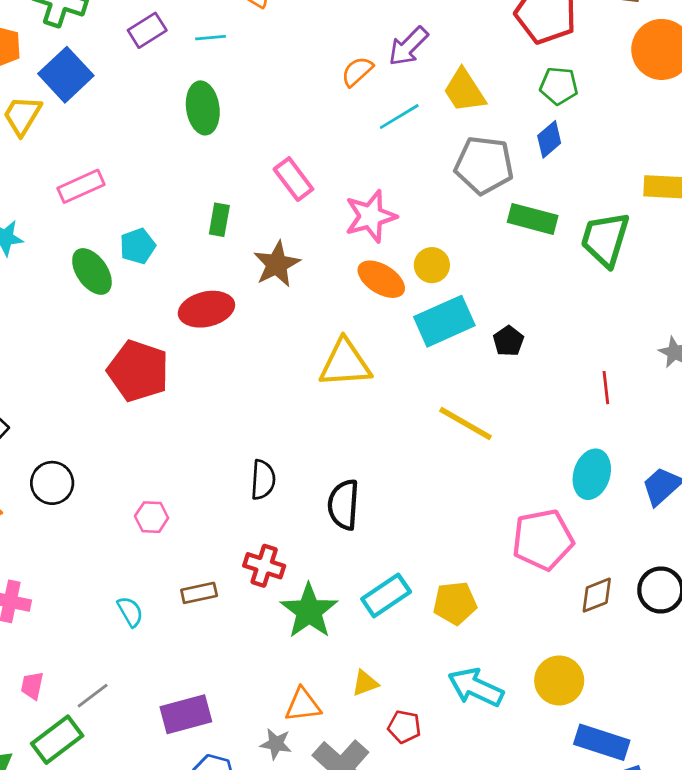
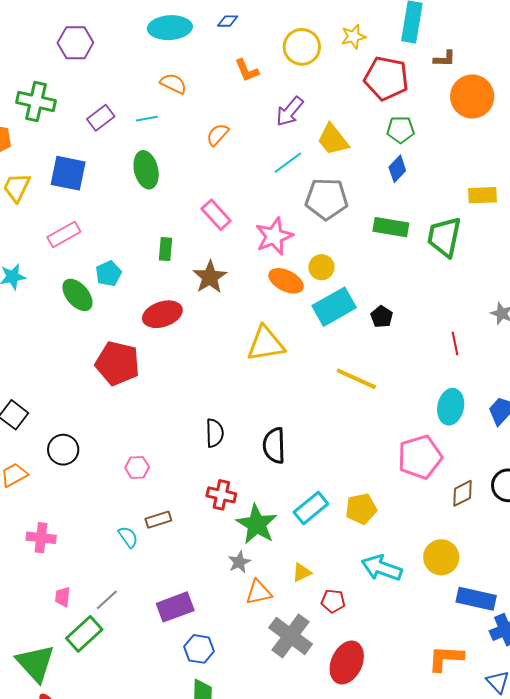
orange semicircle: (357, 71) -> (218, 135), moved
blue square: (66, 75) -> (68, 173), moved, turned -30
gray pentagon: (484, 165) -> (327, 199), moved
brown rectangle: (199, 593) -> (158, 520), moved
gray star: (276, 744) -> (239, 562), moved, turned -30

